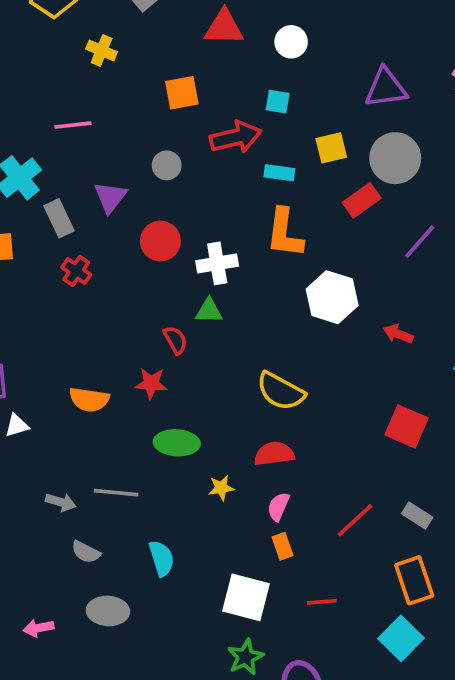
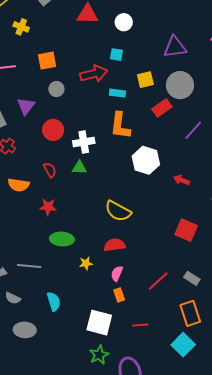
orange square: (182, 93) -> (47, 61), moved
red semicircle: (175, 340) -> (50, 170), moved
orange semicircle: (89, 400) -> (19, 185), moved

